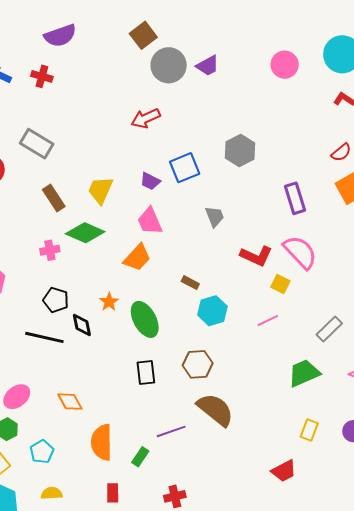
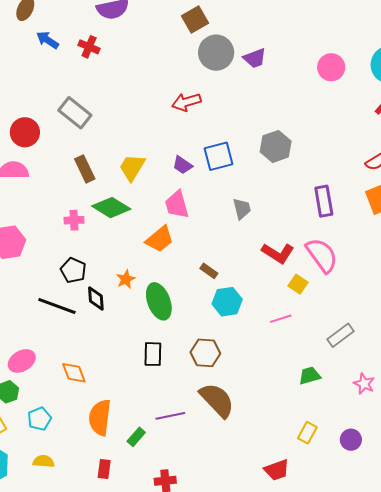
green trapezoid: (304, 373) -> (310, 376), size x0.7

